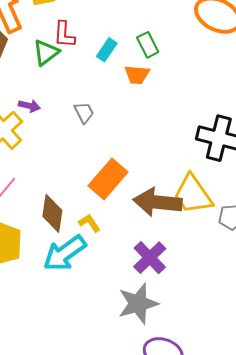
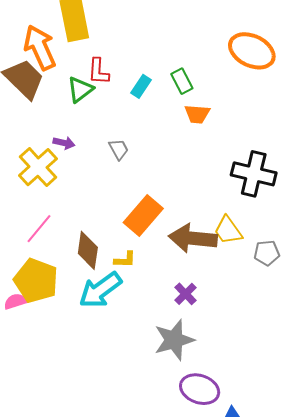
orange trapezoid: (137, 75) -> (197, 114), moved
yellow trapezoid: (193, 194) -> (228, 230), size x0.7
yellow L-shape: (90, 223) -> (125, 260), turned 125
purple cross: (150, 258) -> (185, 294), size x0.7

